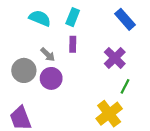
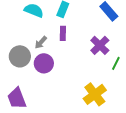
gray arrow: (48, 55) -> (41, 42), turned 88
green line: (125, 86) -> (116, 63), moved

